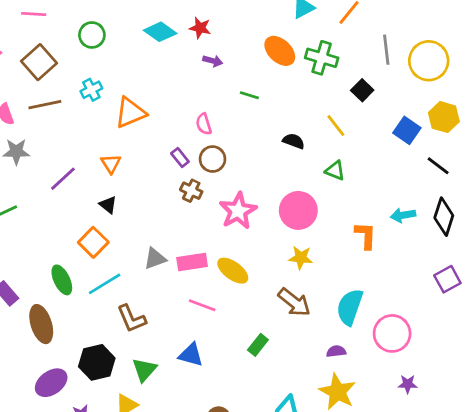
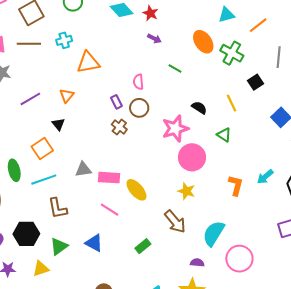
pink star: (238, 211) -> (175, 129), moved
cyan arrow: (403, 215) -> (265, 177), turned -42

